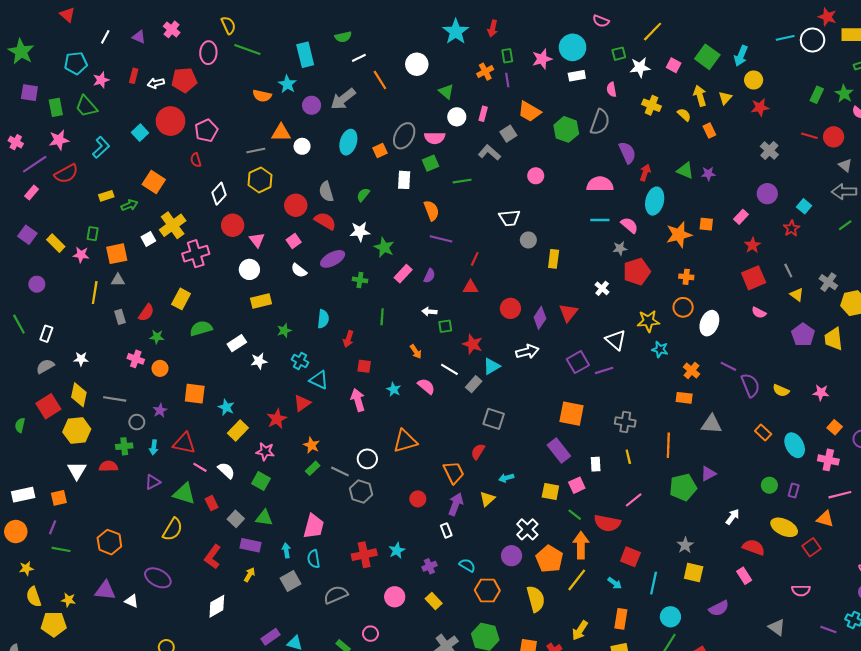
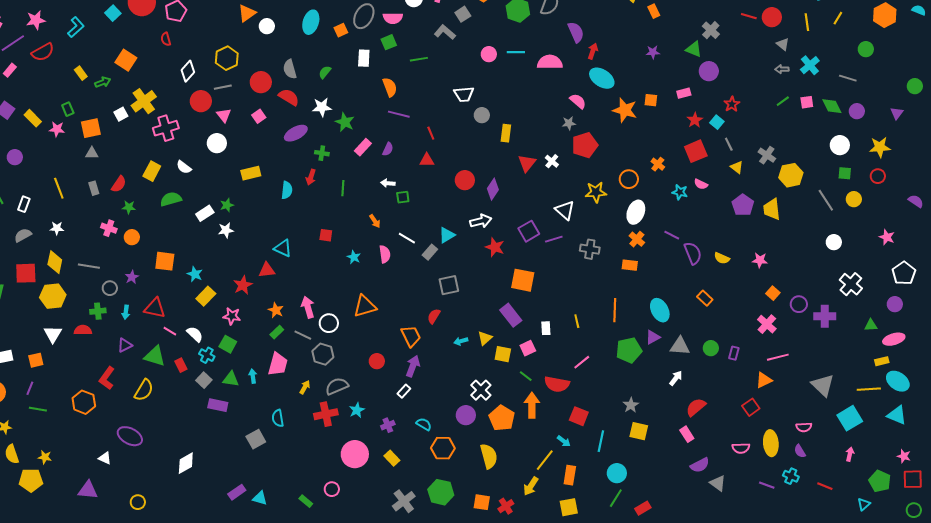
orange triangle: (281, 133) -> (247, 13), turned -36
gray line: (256, 151) -> (223, 87), moved
green triangle: (685, 171) -> (694, 49), moved
gray arrow: (844, 192) -> (782, 69), size x0.6
yellow rectangle: (106, 196) -> (81, 73), turned 72
cyan ellipse: (655, 201) -> (602, 78), turned -70
cyan square: (804, 206) -> (717, 122), moved
pink rectangle: (741, 217) -> (684, 93), turned 32
cyan line: (600, 220) -> (516, 52), moved
green rectangle: (93, 234) -> (68, 109), turned -32
orange star: (679, 235) -> (625, 110), turned 30
red line: (475, 259) -> (431, 133), turned -48
white semicircle: (299, 270) -> (184, 167), moved
orange cross: (686, 277) -> (658, 164), moved, turned 32
yellow line: (95, 293) -> (59, 188), moved, turned -30
yellow rectangle: (261, 301) -> (251, 173), moved
red triangle: (568, 313) -> (527, 163), moved
white ellipse: (709, 323) -> (636, 212), moved
green star: (284, 330) -> (227, 205), moved
red arrow: (348, 339) -> (311, 177), moved
red star: (473, 344) -> (495, 247), moved
cyan star: (660, 349) -> (680, 192), moved
cyan cross: (300, 361) -> (207, 355), moved
pink semicircle: (426, 386) -> (385, 254), turned 42
pink arrow: (358, 400) -> (308, 307), moved
red triangle: (302, 403) -> (267, 270), turned 30
red square: (48, 406) -> (26, 273), turned 30
gray square: (494, 419) -> (449, 285), turned -30
gray cross: (625, 422) -> (590, 249), moved
gray triangle: (711, 424) -> (680, 346), moved
cyan ellipse: (795, 445) -> (660, 310), moved
pink cross: (828, 460) -> (767, 324), turned 30
yellow triangle: (487, 499) -> (485, 338), moved
orange triangle: (825, 519) -> (764, 380), turned -42
pink trapezoid: (314, 526) -> (278, 364), moved
yellow ellipse: (784, 527) -> (771, 443), moved, turned 60
white rectangle: (446, 530) -> (404, 391), turned 64
red semicircle: (754, 547) -> (696, 407), turned -60
cyan arrow: (286, 550) -> (253, 376), moved
red L-shape: (213, 557) -> (107, 378), moved
yellow arrow: (249, 575) -> (305, 387), moved
yellow line: (577, 580) -> (545, 460), moved
purple triangle: (105, 590) -> (88, 490), moved
gray semicircle: (336, 595) -> (337, 386), moved
pink circle: (395, 597) -> (355, 454), size x1.4
purple semicircle: (719, 608) -> (700, 465), moved

